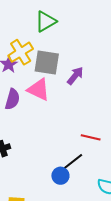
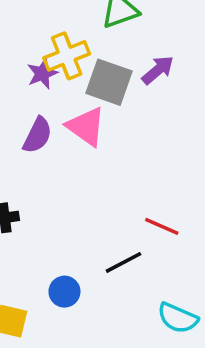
purple arrow: (75, 76) -> (158, 70), moved
blue circle: (60, 176) -> (64, 292), moved

